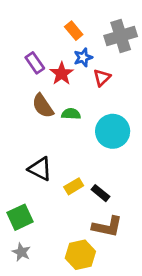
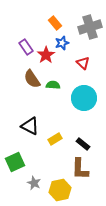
red triangle: (102, 78) -> (83, 63), moved, turned -32
black rectangle: (101, 193) -> (83, 144), moved
brown L-shape: (107, 227) -> (80, 169), turned 80
gray star: (21, 252) -> (34, 183), moved

